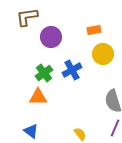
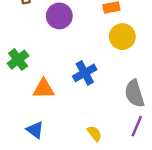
blue cross: (72, 70) -> (85, 73), moved
green cross: (44, 73) -> (18, 60), moved

